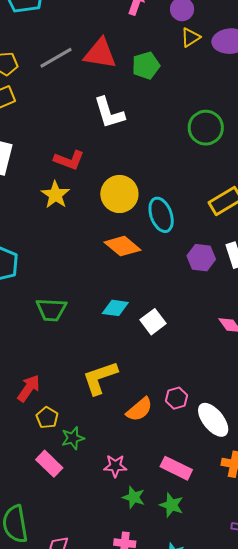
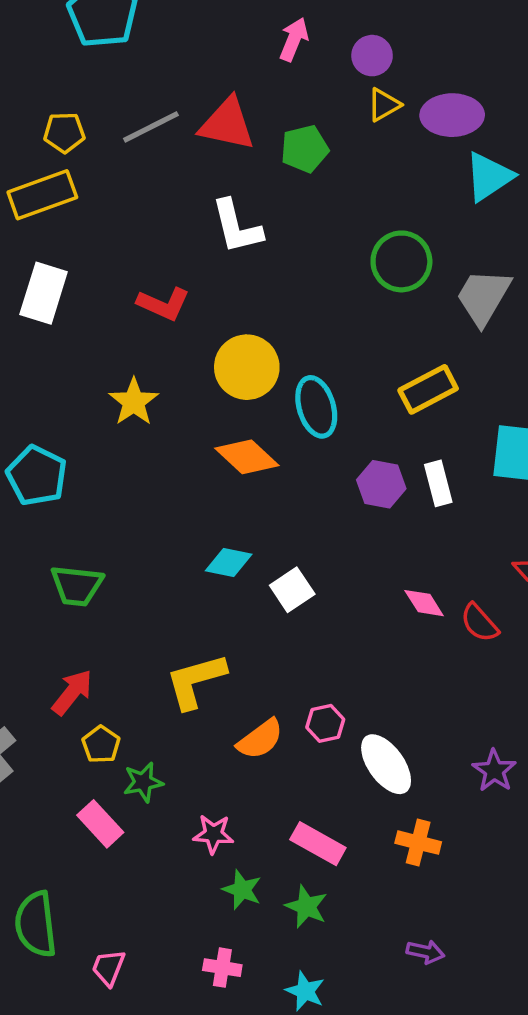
yellow star: (55, 195) -> (134, 402), moved
green trapezoid: (51, 310) -> (77, 586), moved

